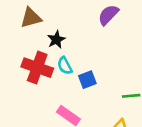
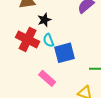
blue square: (87, 80) -> (64, 53), size x1.5

